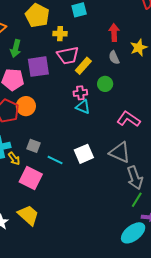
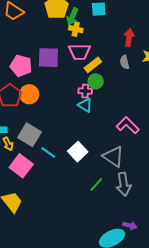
green arrow: (16, 48) -> (72, 17), moved
green circle: (105, 84) -> (96, 81), moved
gray square: (34, 146) -> (30, 135), size x1.6
white square: (84, 154) -> (78, 152), turned -30
green line: (137, 200) -> (96, 184), moved

